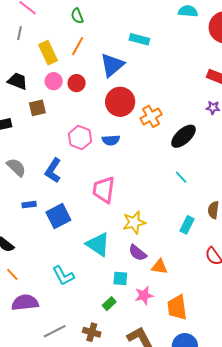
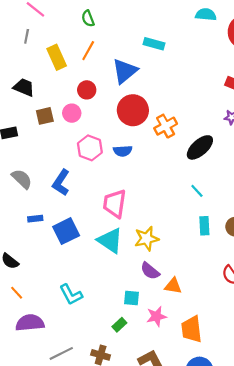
pink circle: (54, 81) -> (72, 113), moved
cyan rectangle: (187, 225) -> (204, 226), moved, turned -30
cyan triangle: (98, 244) -> (110, 241), moved

